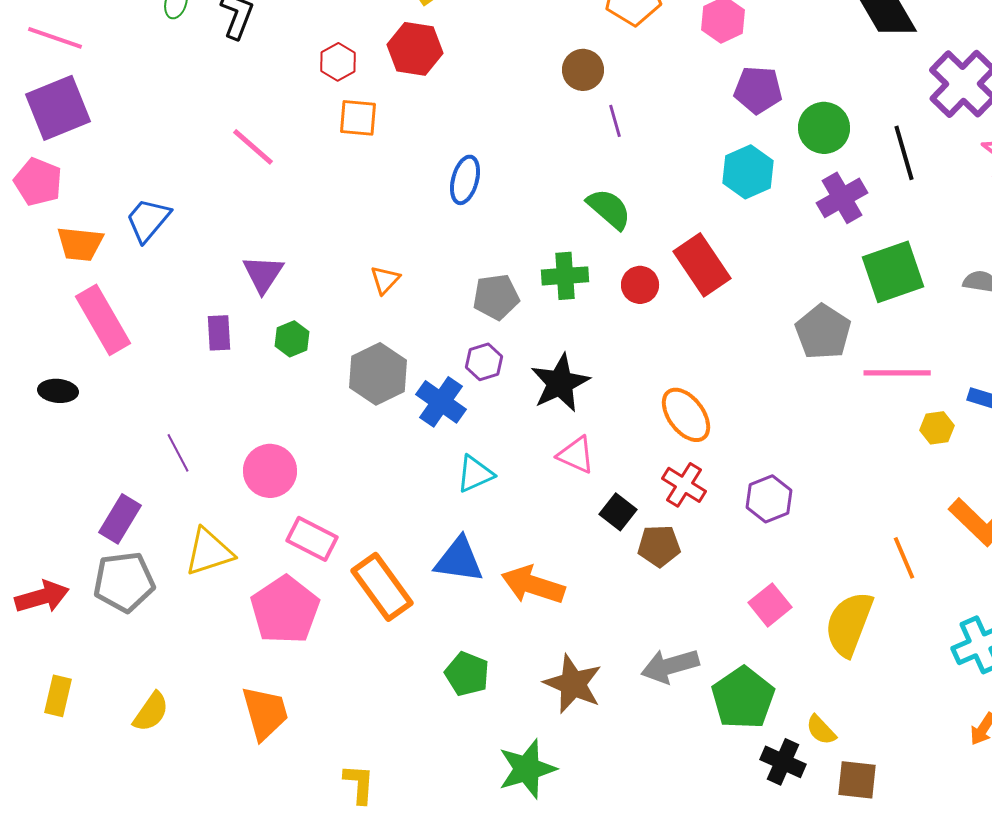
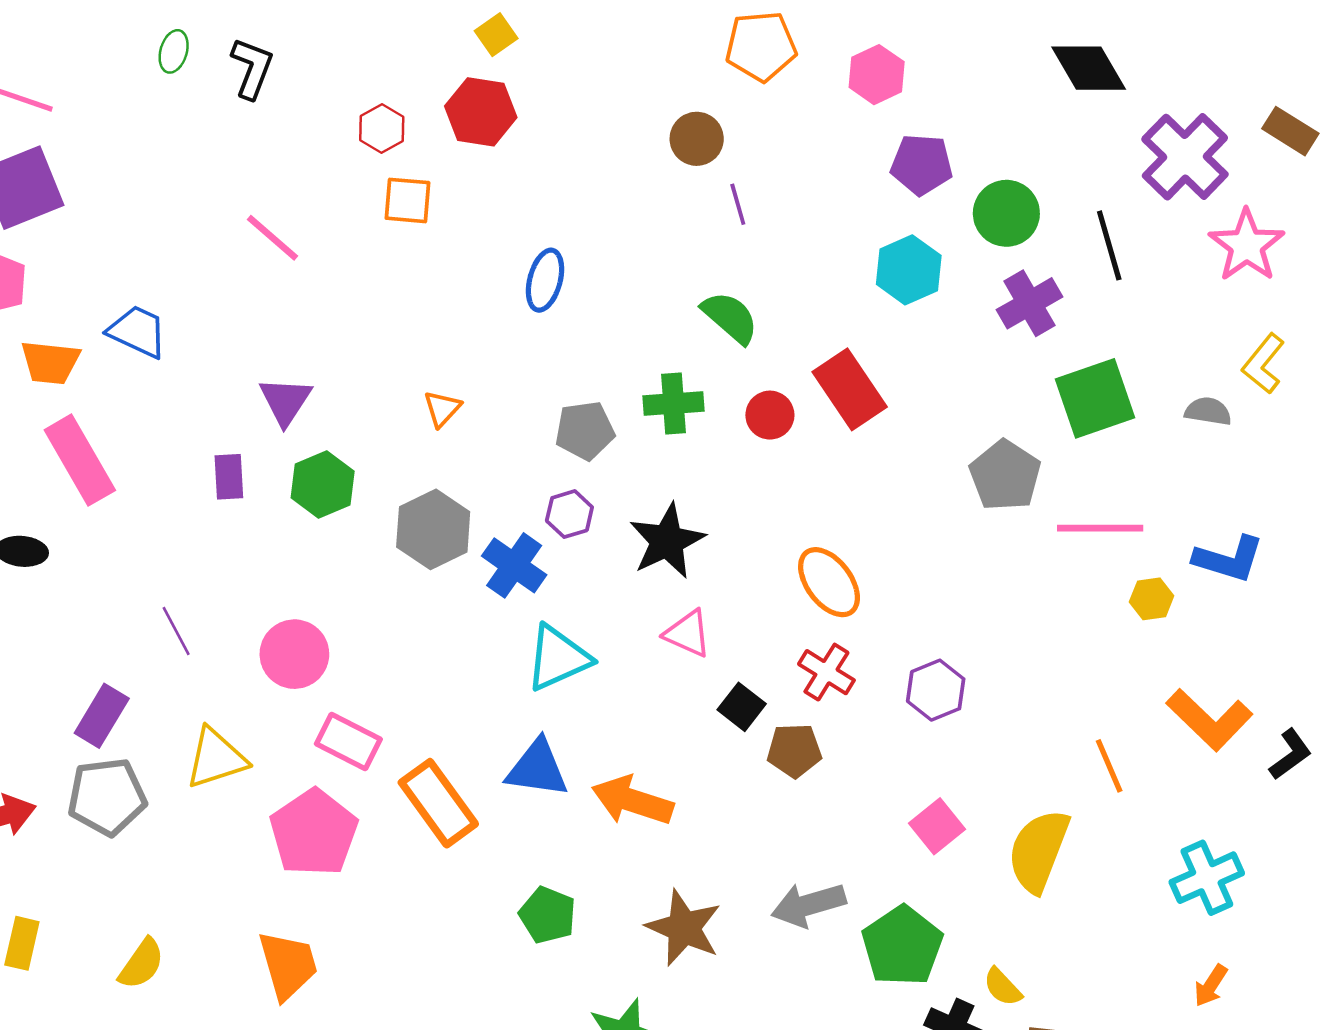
blue trapezoid: (148, 220) -> (138, 332), turned 75
green hexagon: (292, 339) -> (323, 484), size x1.4
cyan triangle: (475, 474) -> (558, 658), size x1.4

